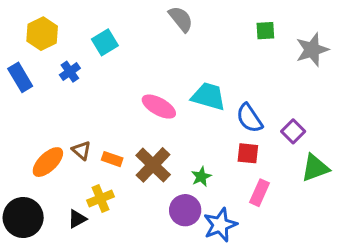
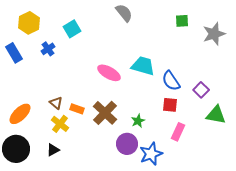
orange ellipse: (48, 162) -> (20, 114), moved
green triangle: (315, 168) -> (216, 115), turned 30
yellow cross: (100, 199) -> (60, 124), moved, turned -30

